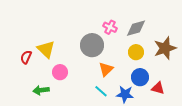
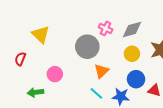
yellow triangle: (46, 49) -> (41, 35), moved

